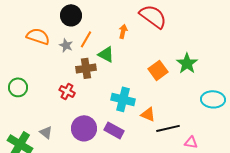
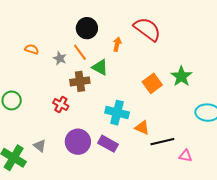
black circle: (71, 15) -> (87, 28), moved
orange semicircle: (38, 36) -> (32, 49), size x0.6
orange line: (86, 39) -> (80, 52), turned -66

